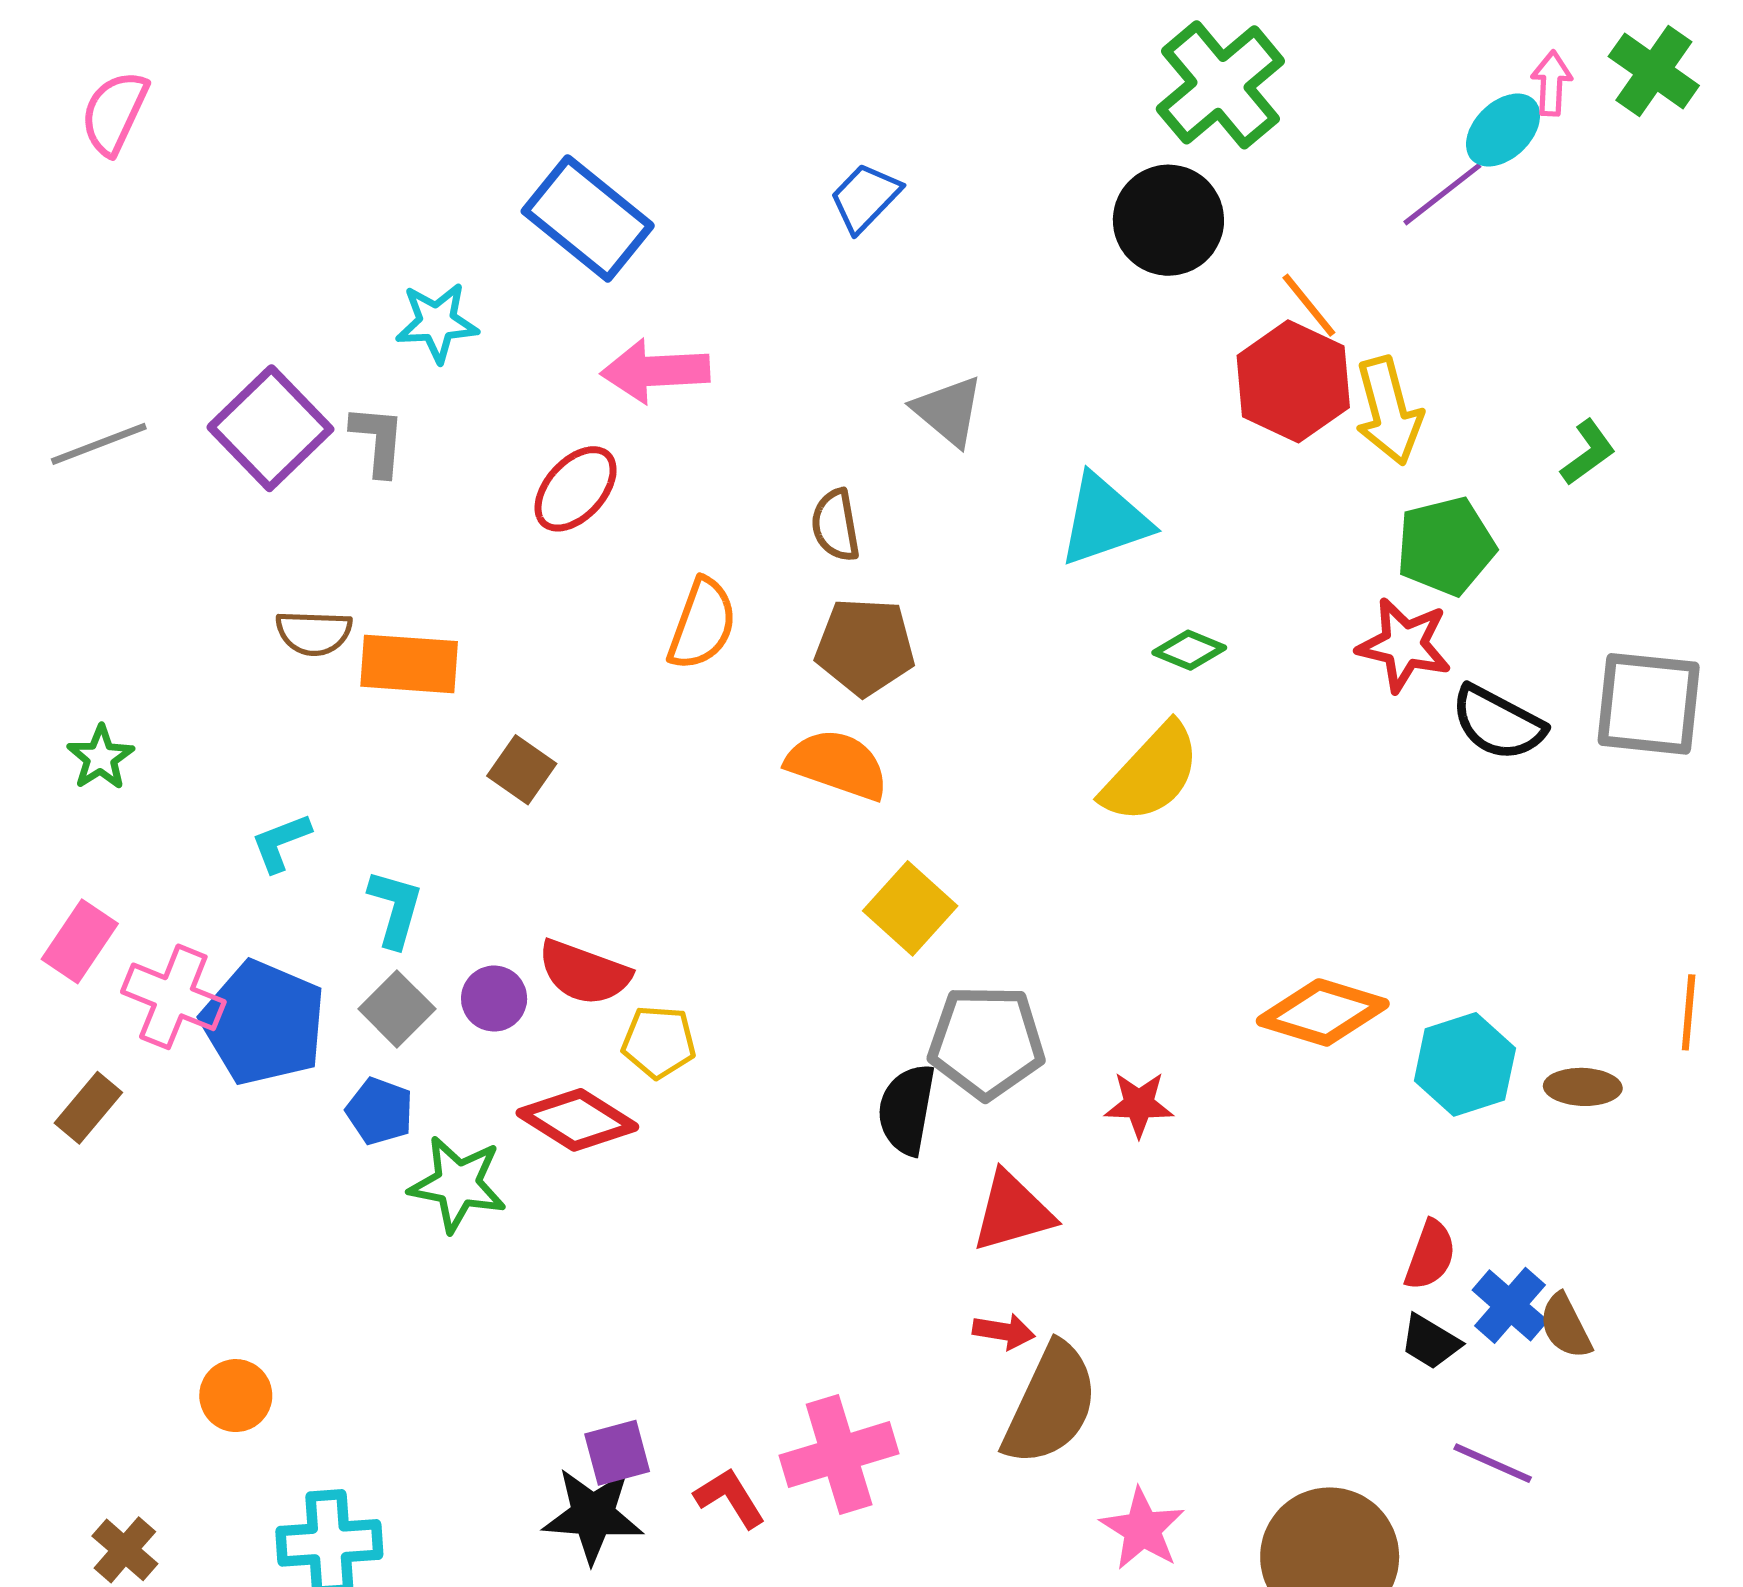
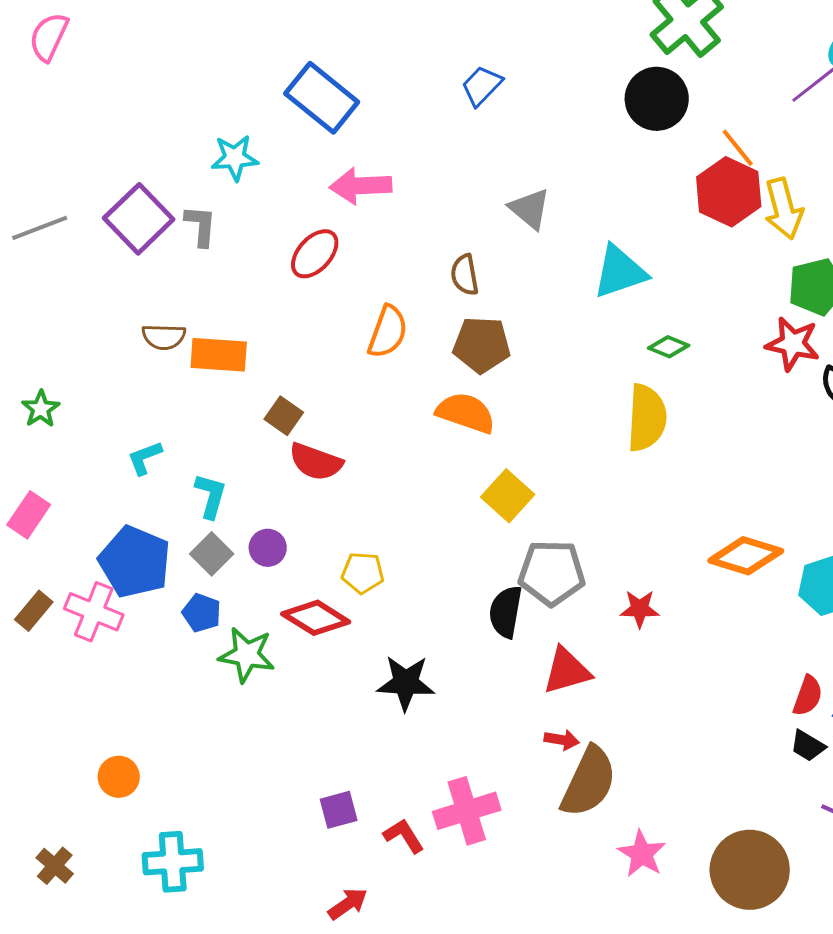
yellow semicircle: (1151, 773) -> (647, 418), turned -40
red semicircle: (584, 973) -> (316, 462), moved
pink cross: (173, 997) -> (94, 612), moved
black star: (593, 1515) -> (406, 683), moved

